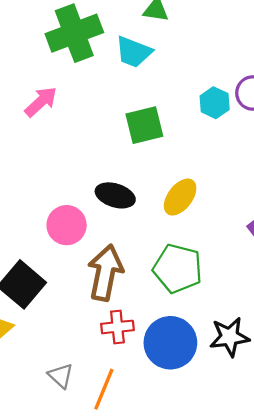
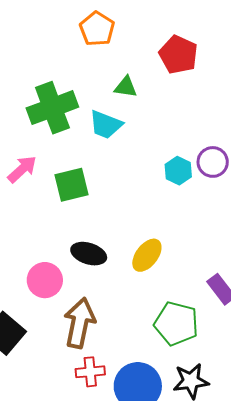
green square: (144, 125) -> (71, 185), moved
green pentagon: (178, 269) -> (176, 324), moved

